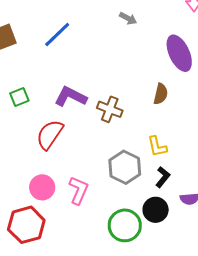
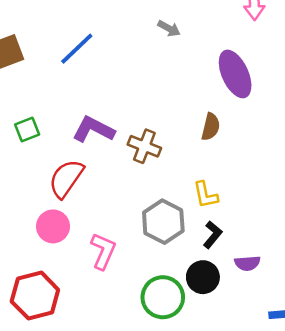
pink circle: (42, 187) -> (53, 226), moved

